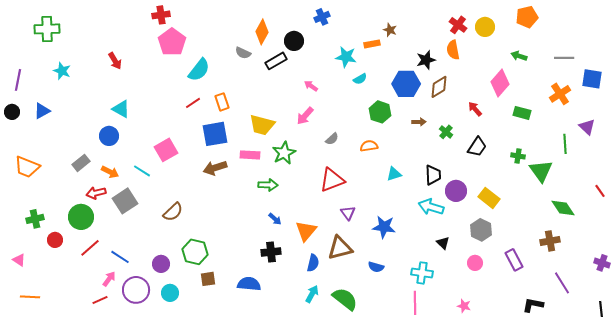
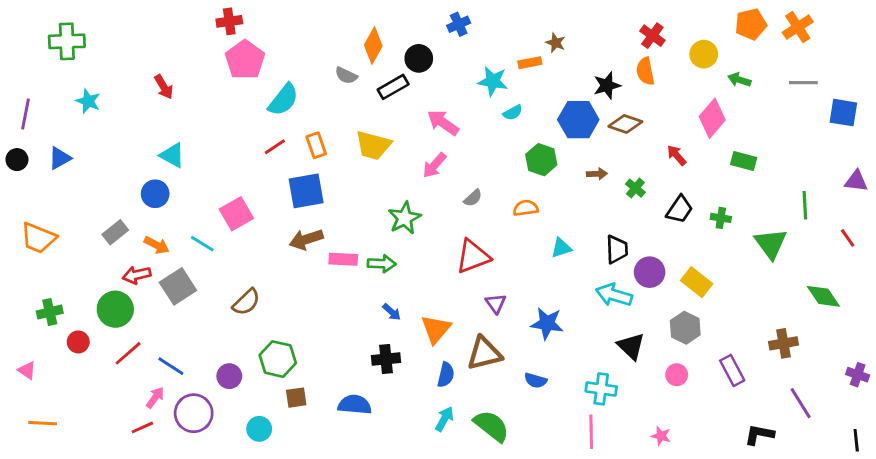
yellow circle: (485, 27) -> (704, 54), moved
pink arrow: (311, 86) -> (443, 123), size x1.6
brown diamond: (439, 87) -> (625, 124), turned 50
orange cross: (560, 94) -> (798, 27), moved
yellow trapezoid: (262, 125) -> (373, 145), moved
purple triangle: (587, 127) -> (856, 181), moved, turned -36
pink rectangle: (250, 155) -> (343, 259), moved
green cross: (518, 156) -> (721, 218), moved
red line: (600, 191) -> (848, 238), moved
green diamond: (563, 208) -> (823, 296), moved
black triangle: (443, 243) -> (631, 346), size x1.5
cyan circle: (170, 293) -> (259, 429), moved

